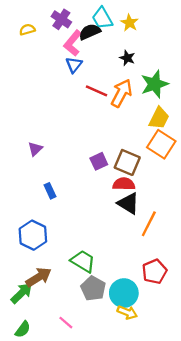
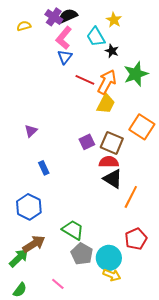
cyan trapezoid: (102, 18) -> (96, 37), moved
black semicircle: (90, 32) -> (68, 16), moved
yellow trapezoid: (159, 118) -> (106, 104), moved

